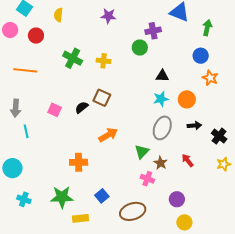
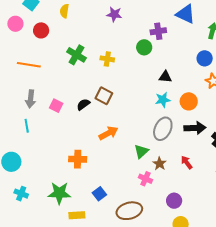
gray arrow: (16, 108) -> (31, 99), moved
black arrow: (194, 126) -> (195, 128), size x1.5

